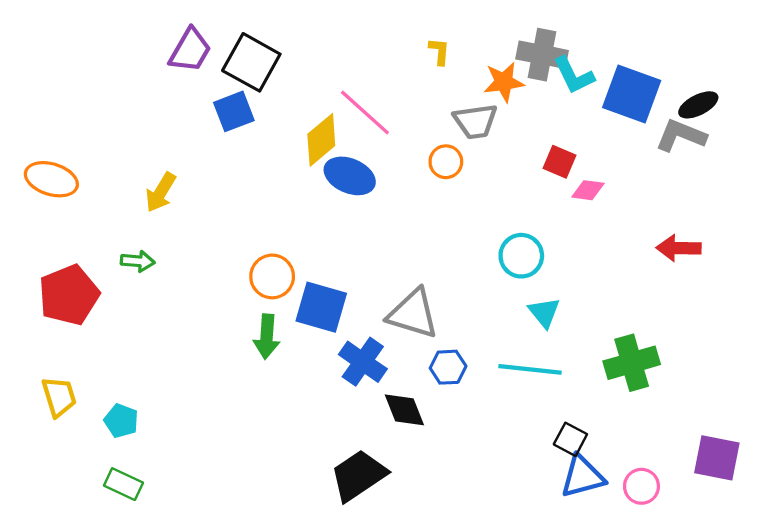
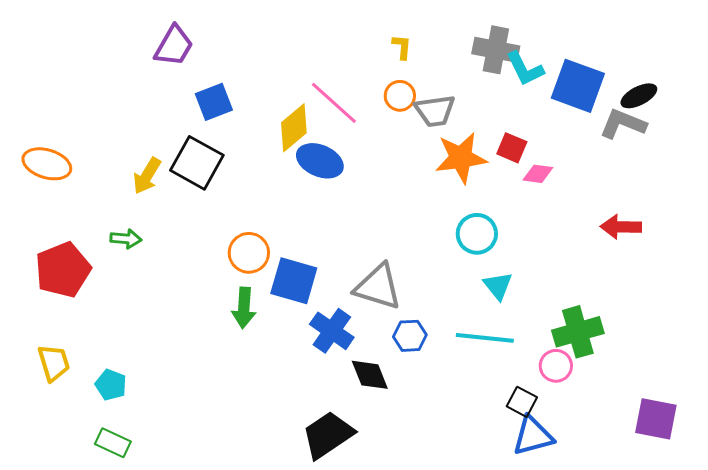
black square: (251, 62) -> (197, 163), moved
orange star: (504, 82) -> (461, 158), moved, size x1.4
orange circle: (446, 162) -> (400, 96), moved
pink circle: (641, 486) -> (556, 366), moved

